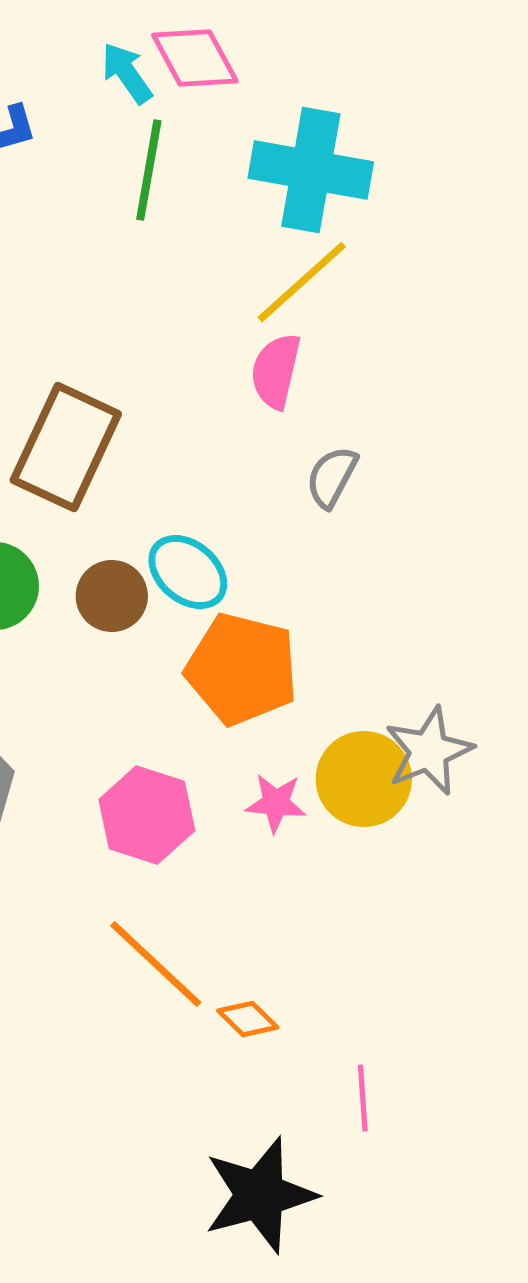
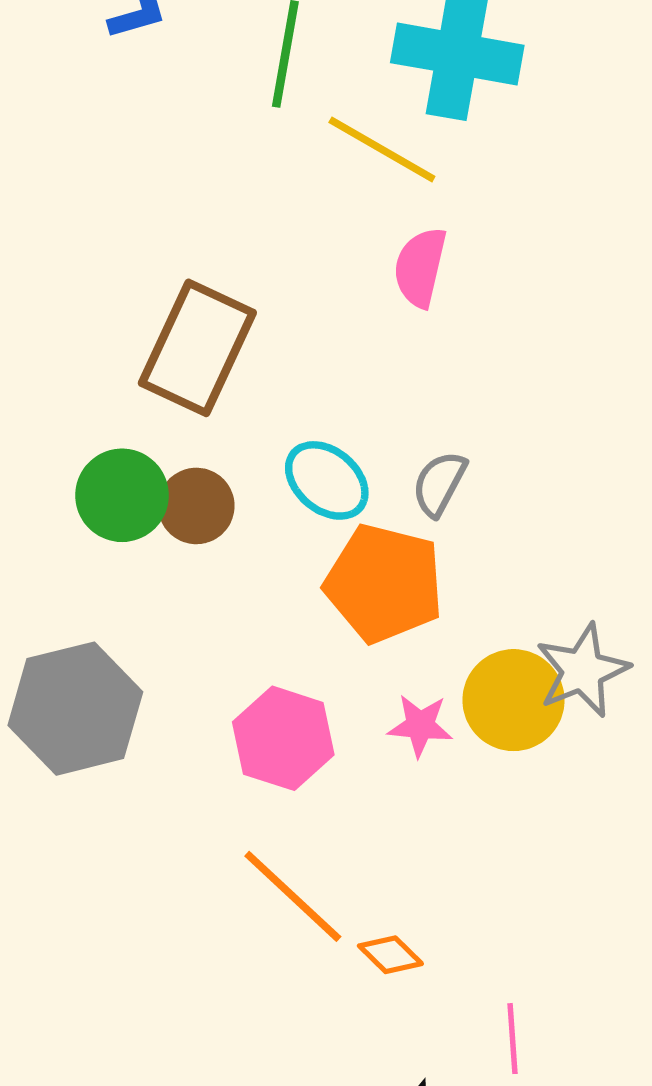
yellow line: (302, 282) -> (382, 149), moved, turned 72
gray semicircle: (332, 477) -> (439, 484), moved
brown circle: (112, 596) -> (196, 506), moved

